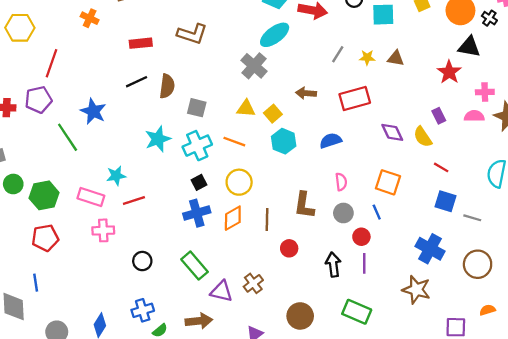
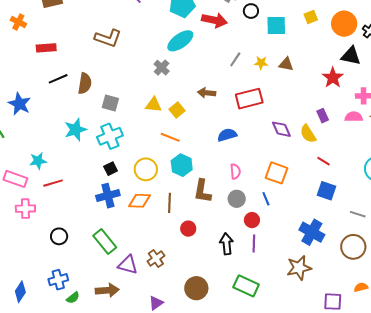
red rectangle: (141, 43) -> (46, 48), moved
gray cross: (254, 66) -> (162, 68), size x0.7
cyan hexagon: (284, 141) -> (182, 165), moved
orange line: (234, 142) -> (170, 137), moved
orange diamond: (233, 218) -> (140, 201), turned 30
gray line: (472, 218) -> (358, 214), moved
brown star: (416, 290) -> (299, 268), turned -30

